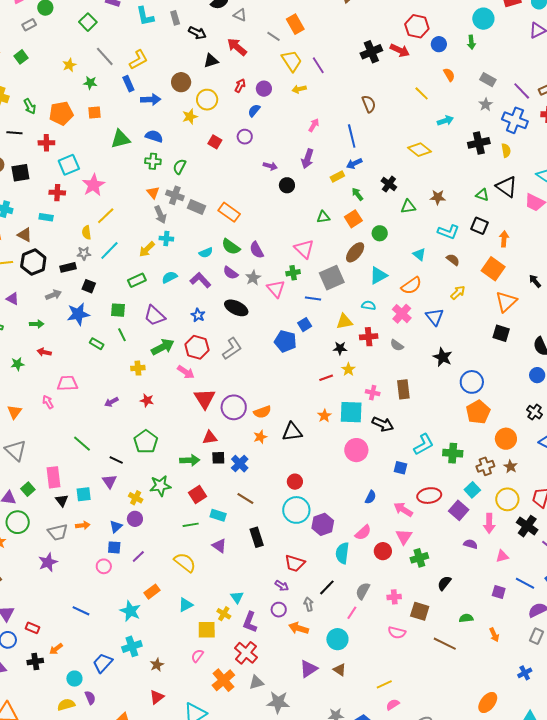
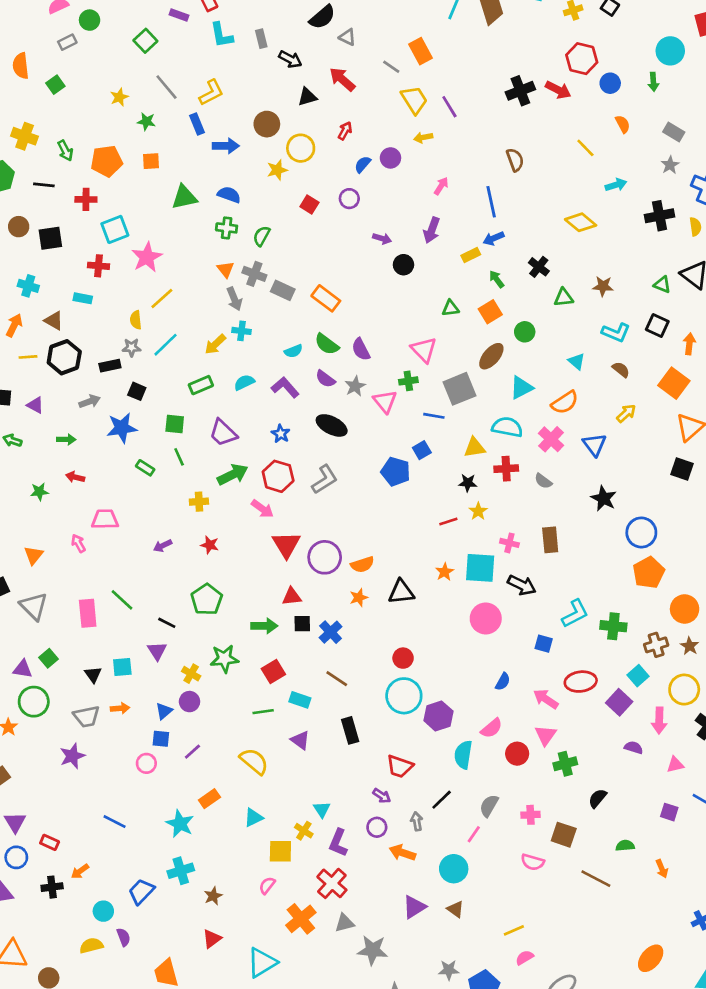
purple circle: (264, 89) -> (390, 158), moved
cyan semicircle: (369, 305) -> (507, 427), size x1.6
pink rectangle: (54, 477) -> (88, 613), moved

